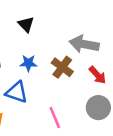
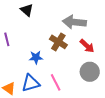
blue star: (28, 63) -> (36, 57), moved
blue triangle: (17, 92) -> (31, 83), moved, turned -30

